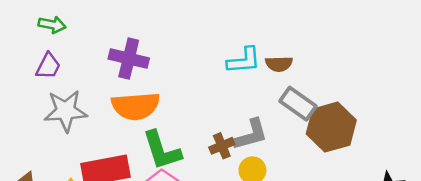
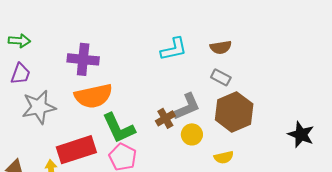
brown semicircle: (279, 64) -> (221, 47), moved
gray rectangle: (298, 104) -> (221, 77), size x0.7
brown hexagon: (331, 127) -> (234, 112), moved

